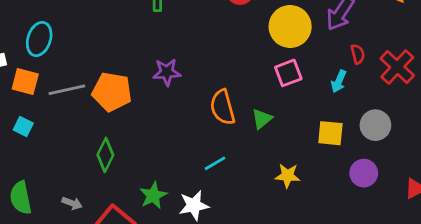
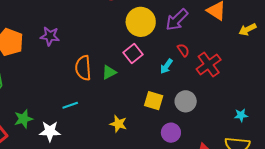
red semicircle: (358, 54) -> (183, 50), turned -32
pink square: (288, 73) -> (133, 53), turned -30
green triangle: (262, 119) -> (109, 72), moved

